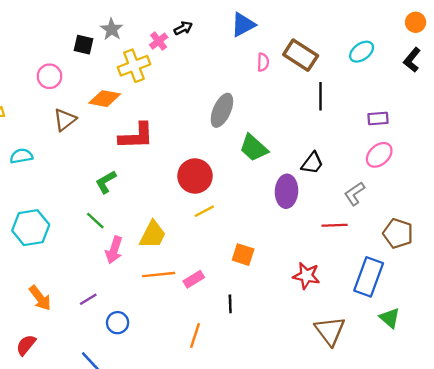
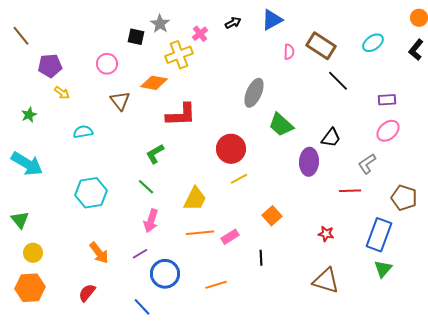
black arrow: (183, 28) -> (233, 23), moved
black line: (321, 96) -> (338, 81), turned -45
brown triangle: (65, 120) -> (120, 101), turned -30
pink arrow: (114, 250) -> (151, 221), moved
orange square: (243, 255) -> (272, 216), turned 30
red star: (306, 276) -> (326, 234), size x0.7
green triangle: (390, 318) -> (383, 269), moved, turned 30
blue circle: (118, 323) -> (165, 274), size x1.5
brown triangle: (330, 331) -> (326, 281), moved, turned -36
orange line: (195, 336) -> (216, 285), moved, turned 55

